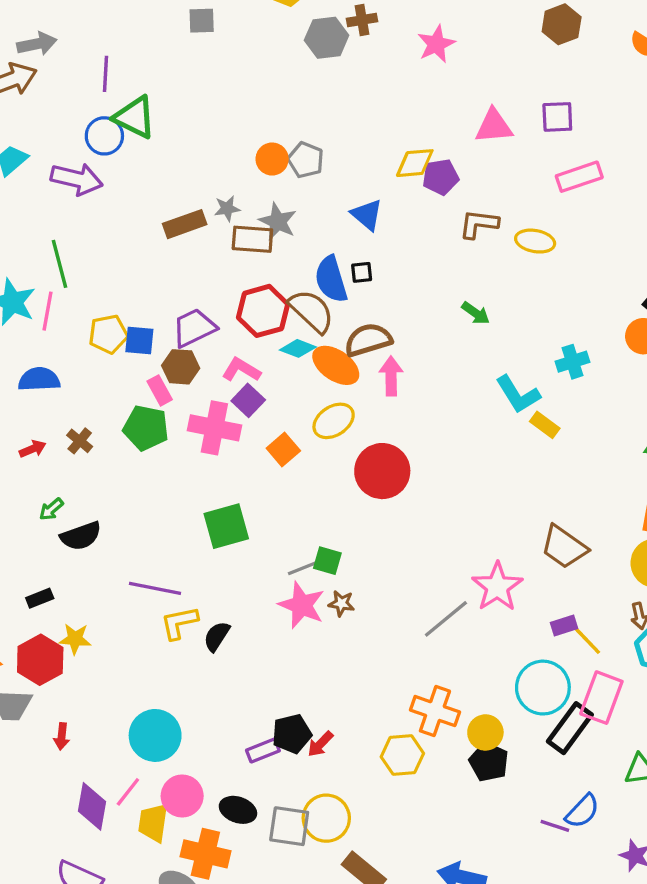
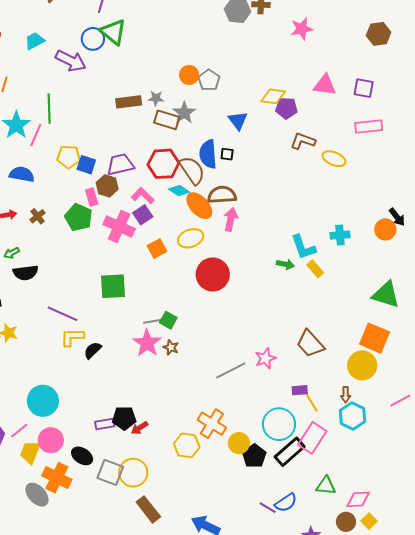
green arrow: (476, 313) -> (285, 264), moved, turned -36
pink star: (497, 587) -> (265, 358), size x0.7
black pentagon: (489, 762) -> (254, 456), moved

